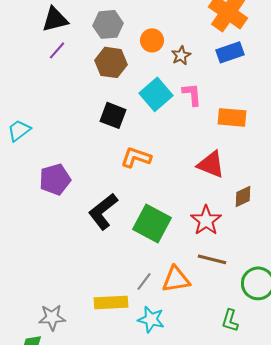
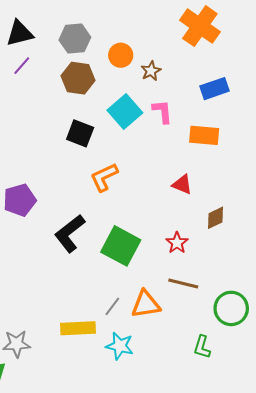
blue rectangle: (230, 52) -> (215, 89), moved
orange L-shape: (136, 157) -> (104, 177), turned -44
red triangle: (211, 164) -> (182, 184), size x0.7
red star: (206, 220) -> (177, 243), size x0.7

